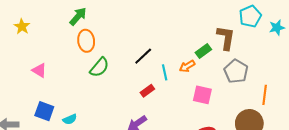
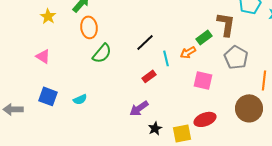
yellow star: (22, 27) -> (48, 16), moved
cyan semicircle: (70, 119) -> (80, 99), moved

